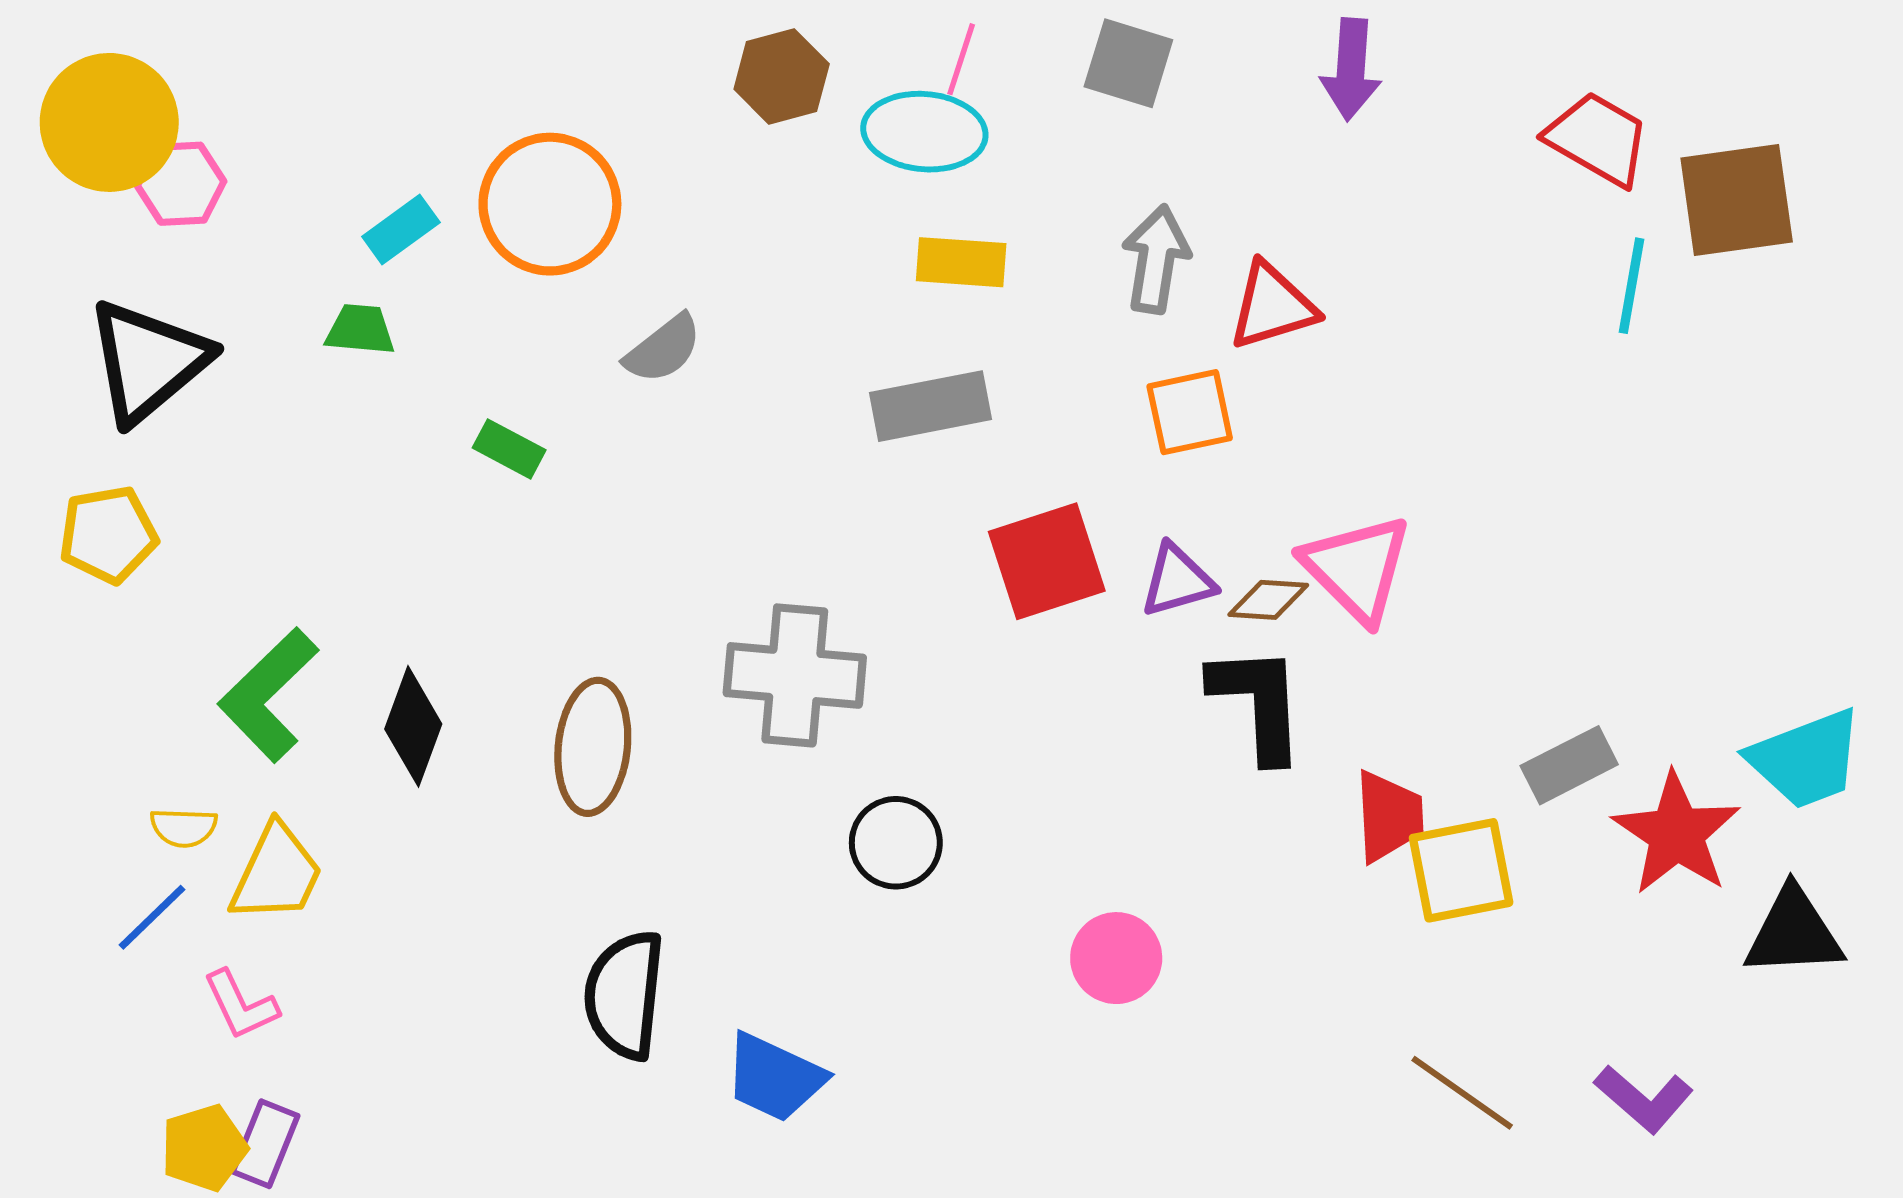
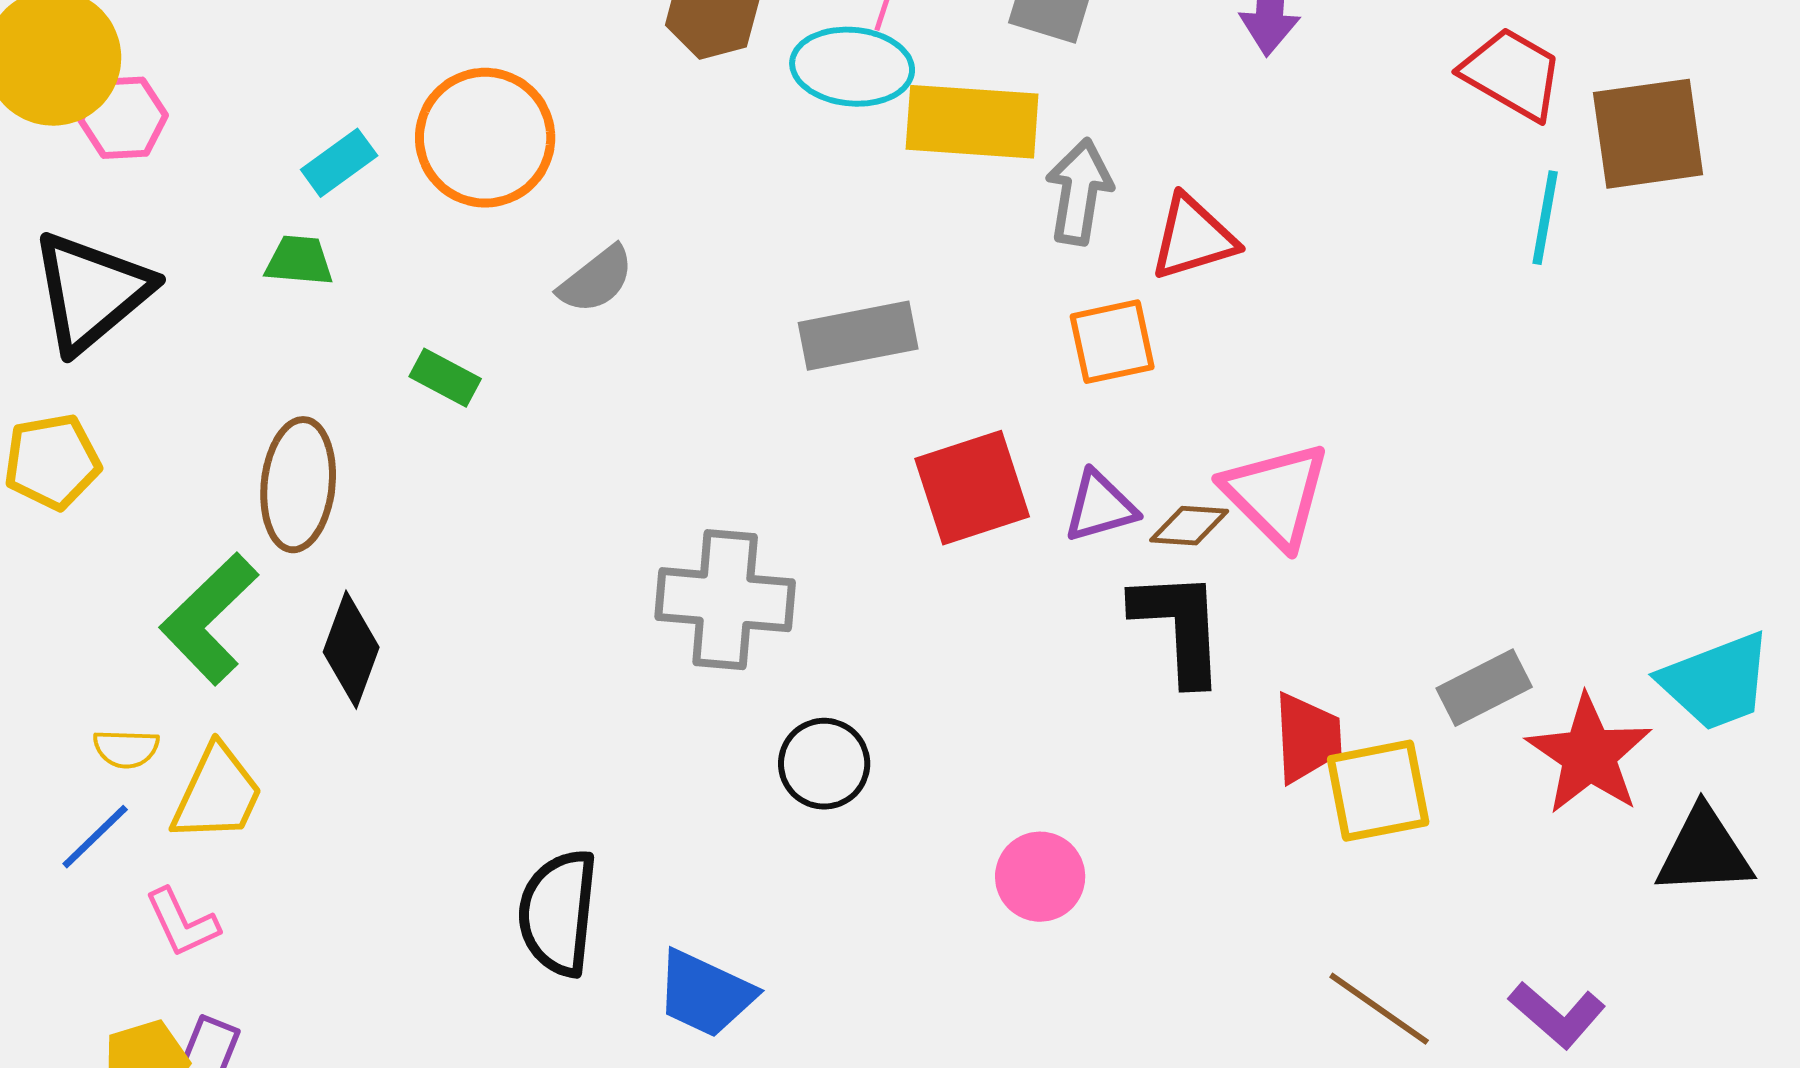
yellow rectangle: (961, 262) -> (972, 122), moved, size x1.5
brown ellipse: (593, 747) -> (298, 485), moved

